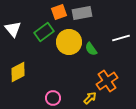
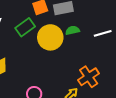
green semicircle: (91, 49) -> (72, 30), moved, turned 112

